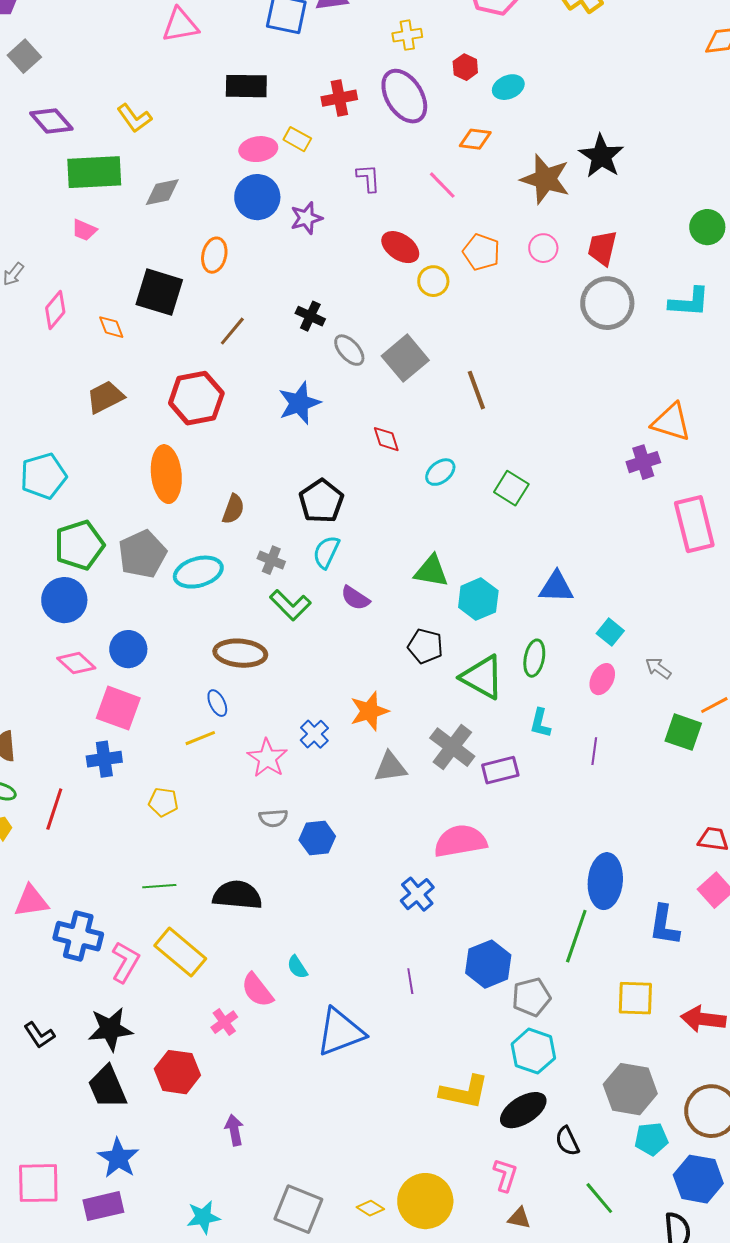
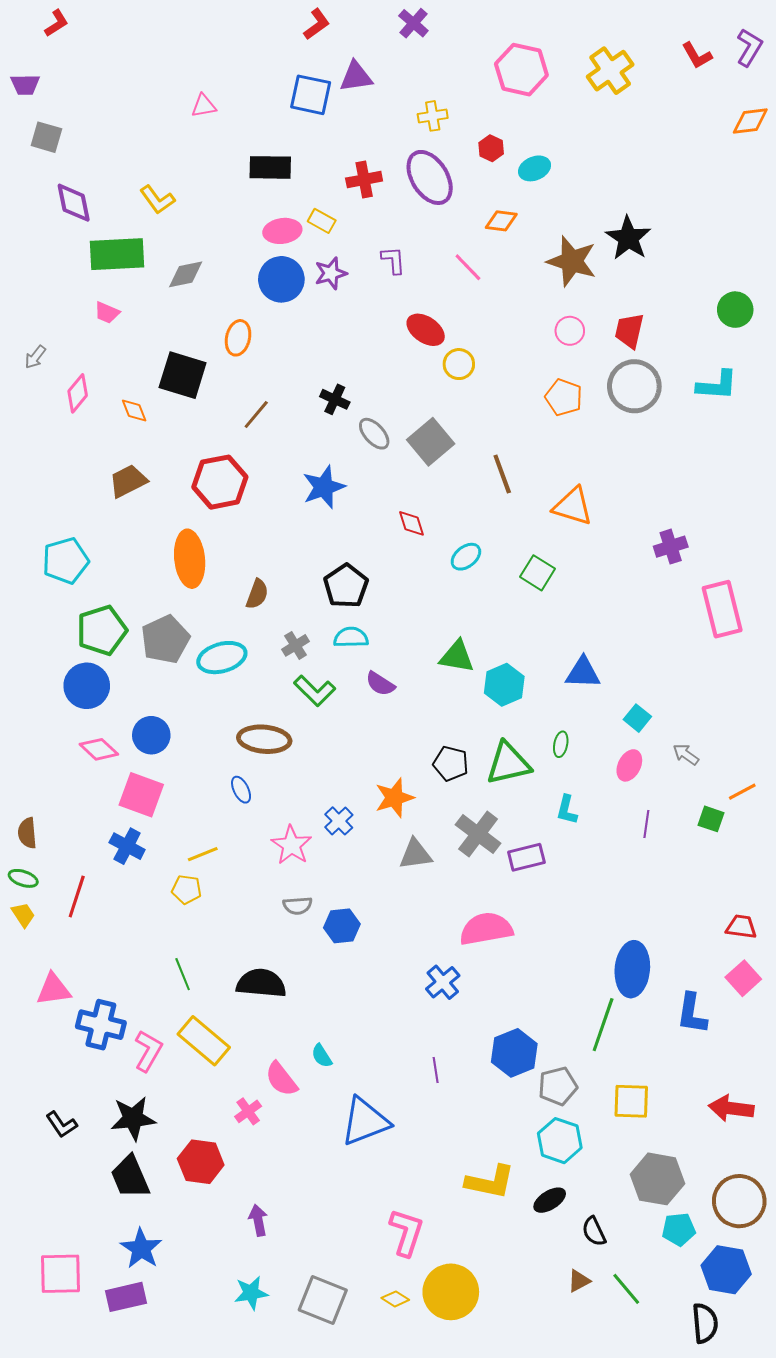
pink triangle: (180, 25) -> (204, 106), size x0.7
gray square: (24, 56) -> (46, 137), turned -32
purple diamond: (51, 121) -> (74, 203), turned 30
purple star: (306, 218) -> (331, 273), moved
orange pentagon: (481, 252) -> (564, 397), moved
orange triangle: (671, 422) -> (573, 506), moved
cyan semicircle: (326, 552) -> (351, 637), turned 64
gray cross: (271, 560) -> (295, 645), turned 36
black pentagon: (425, 646) -> (451, 763), moved
green ellipse: (534, 658) -> (561, 744), size x0.7
green triangle: (482, 677) -> (508, 763), turned -42
green square: (683, 732) -> (711, 819), size x0.7
yellow line: (200, 738) -> (203, 854), moved
purple line: (594, 751) -> (646, 824), moved
blue cross: (104, 759) -> (127, 846), turned 36
green line: (159, 886) -> (183, 974), turned 72
yellow square: (635, 998) -> (631, 1101), moved
black ellipse: (523, 1110) -> (550, 1200), size x0.7
pink L-shape: (505, 1175) -> (406, 1232), moved, size x1.4
cyan star: (203, 1217) -> (251, 1293), moved
brown triangle: (519, 1218) -> (579, 1281), moved, turned -40

